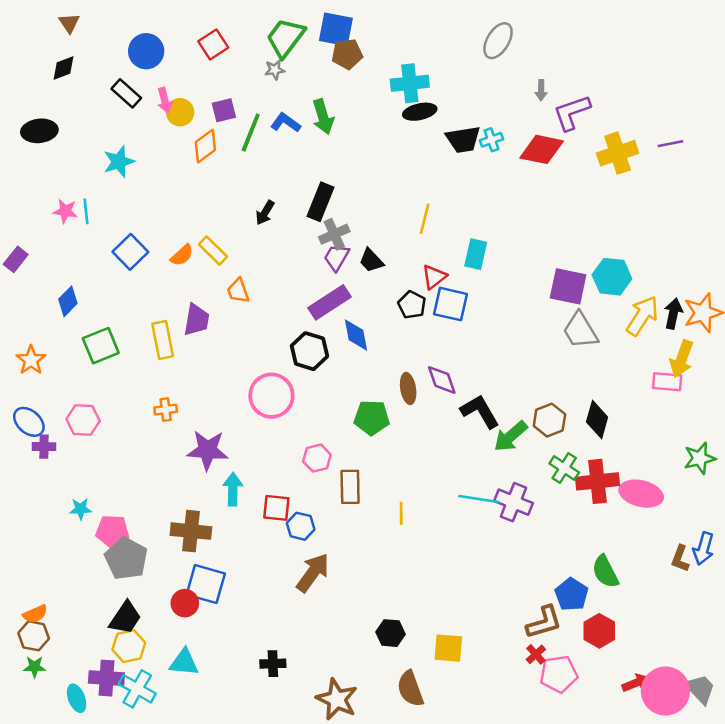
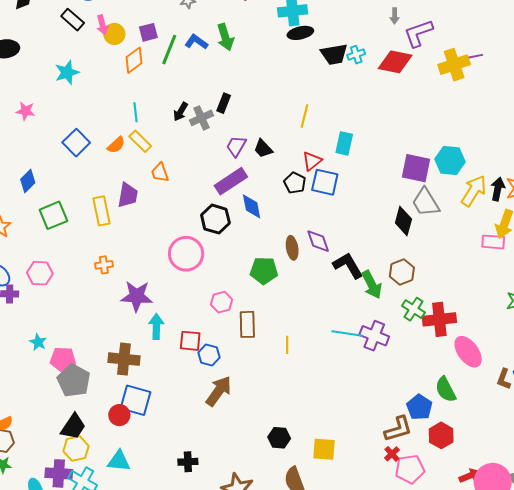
purple line: (670, 144) -> (473, 57), moved
black rectangle: (321, 202) -> (224, 103), size x0.7
cyan line: (86, 211) -> (136, 112), moved
gray cross: (334, 234) -> (201, 118), moved
black diamond: (597, 420) -> (403, 221), moved
green arrow: (511, 436) -> (372, 285), turned -76
pink ellipse: (641, 494) -> (468, 352), moved, turned 40
cyan star: (80, 509) -> (38, 342), turned 30

